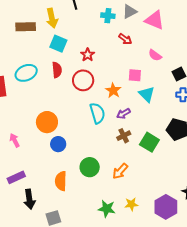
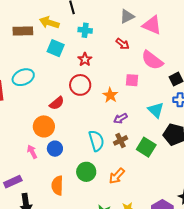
cyan cross: (108, 16) -> (85, 30), moved
yellow arrow: (52, 18) -> (49, 23), turned 120
pink semicircle: (155, 55) -> (152, 60), size x1.6
red semicircle: (57, 70) -> (57, 103), moved, turned 56
cyan triangle: (147, 94) -> (156, 110), moved
cyan semicircle: (97, 113) -> (96, 141), moved
pink arrow: (15, 140) -> (32, 152), moved

